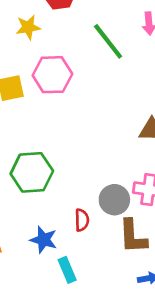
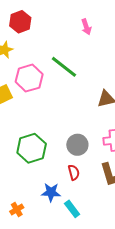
green line: (108, 41) -> (64, 67), moved
gray circle: (114, 200) -> (77, 145), moved

